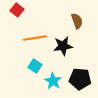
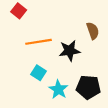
brown semicircle: (77, 21) -> (93, 31), moved

